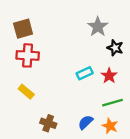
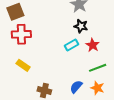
black star: (115, 48) -> (81, 26), moved

